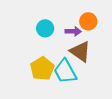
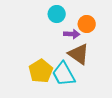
cyan circle: (45, 28) -> (57, 14), moved

